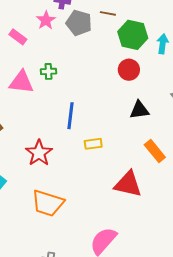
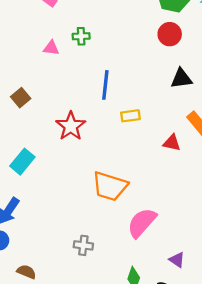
pink triangle: (21, 82) -> (51, 48), size x0.6
red triangle: (128, 184) -> (172, 143), moved, size x0.6
orange trapezoid: (48, 203) -> (110, 186), moved

